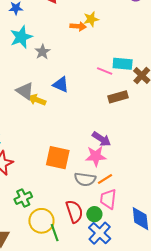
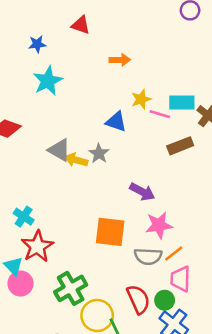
yellow star: (91, 19) -> (141, 99), moved
gray star: (42, 52) -> (99, 154), moved
blue triangle: (61, 85) -> (116, 122), moved
purple arrow: (101, 139) -> (142, 192), moved
green cross: (23, 198) -> (71, 288), size x1.4

